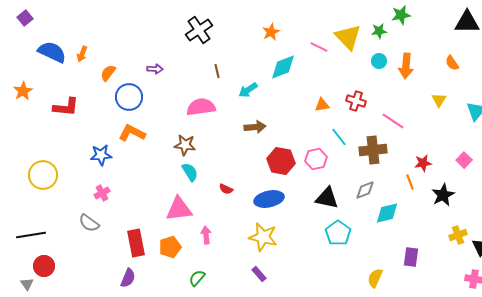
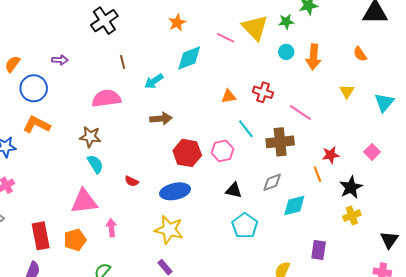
black triangle: (327, 198) -> (234, 190), size x0.7
yellow cross: (458, 235) -> (352, 216), moved

